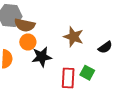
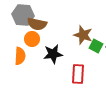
orange circle: (28, 42) -> (32, 39), moved
green square: (87, 73) -> (96, 46), moved

